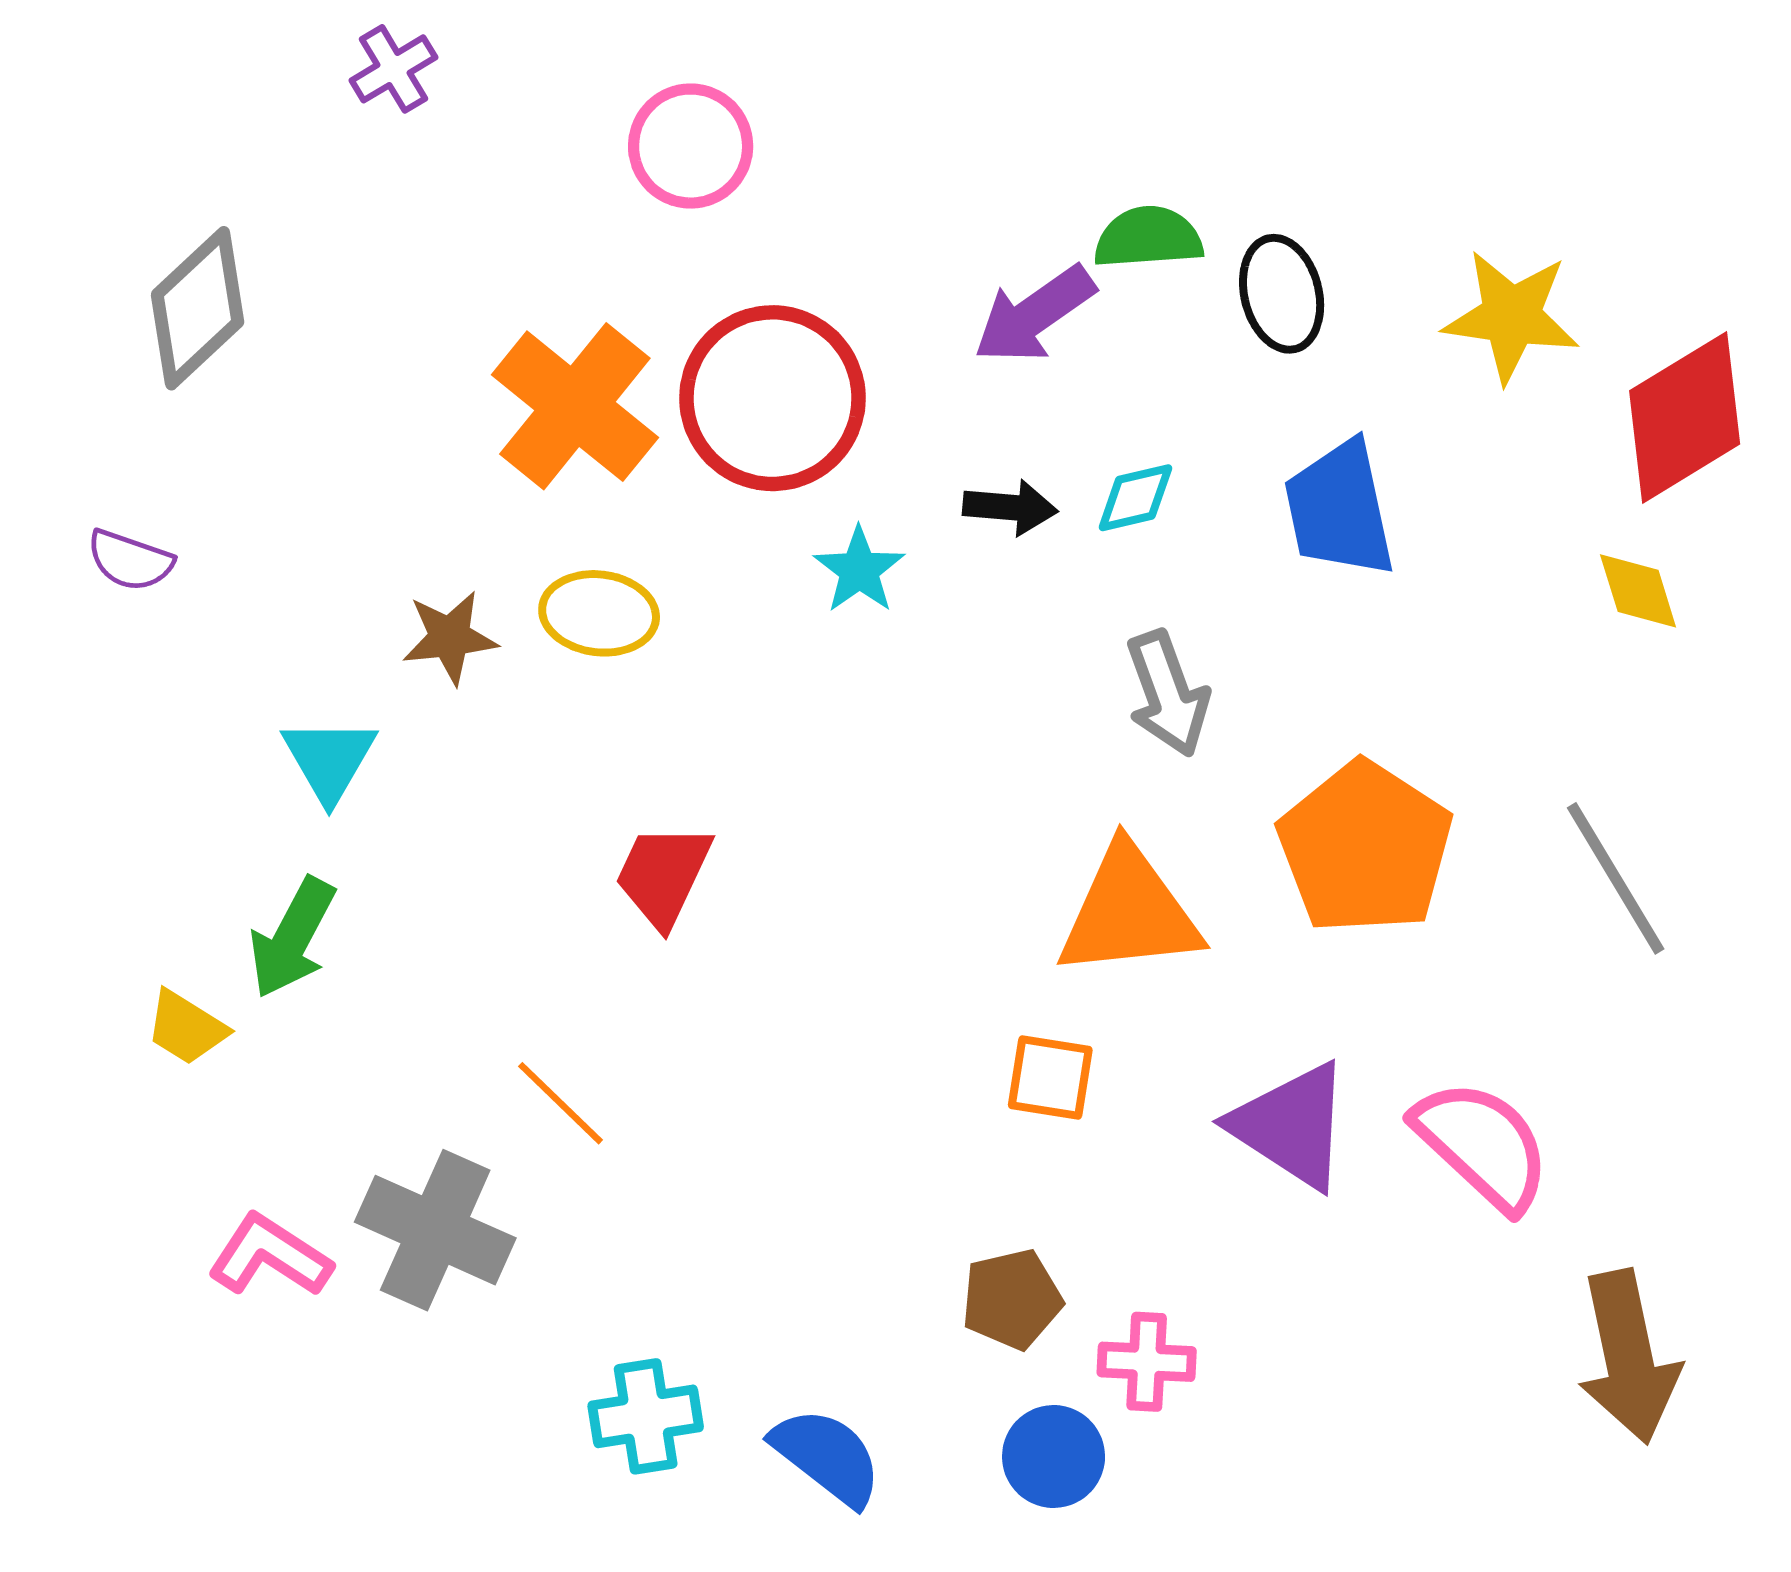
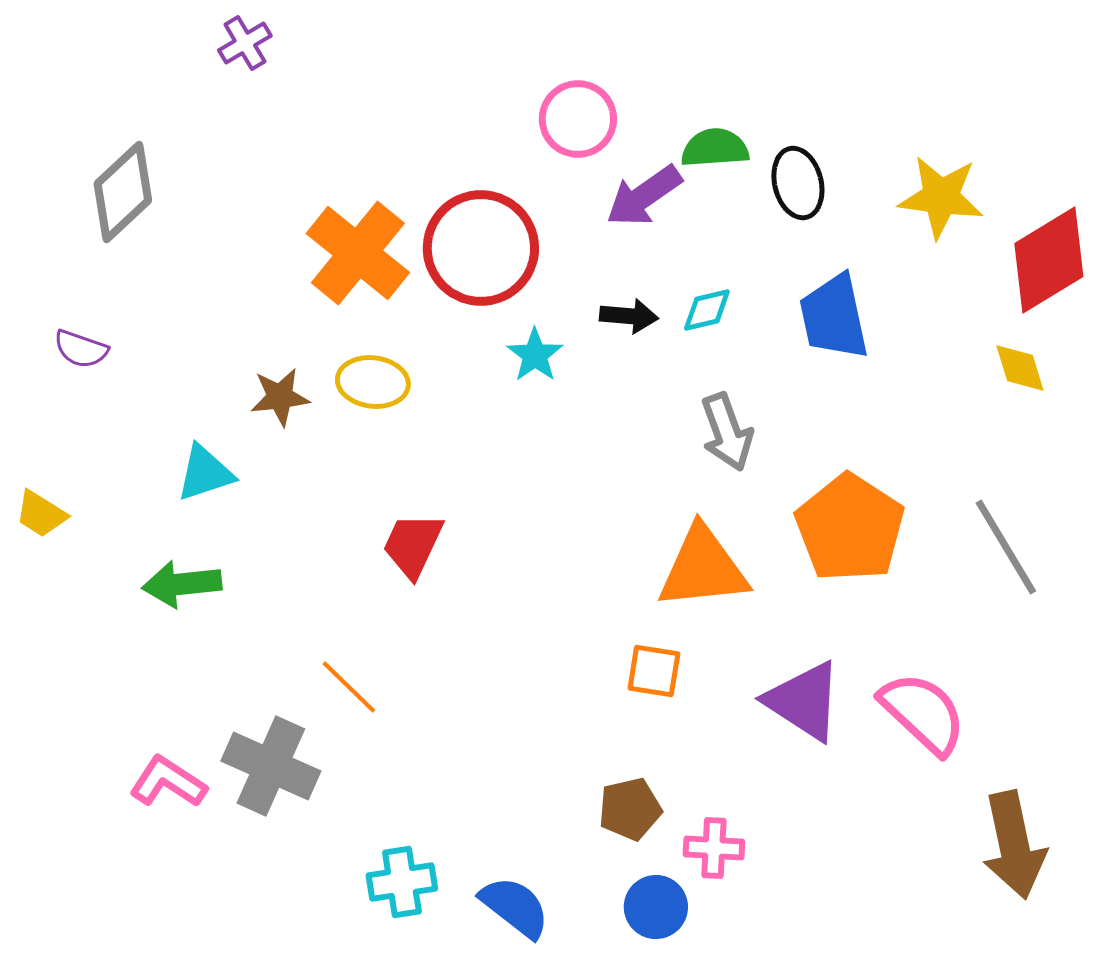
pink circle: (691, 146) -> (578, 119), moved
cyan triangle: (329, 760) -> (205, 473), turned 42
green arrow: (292, 938) -> (182, 584), turned 56
yellow trapezoid: (186, 1028) -> (41, 514), moved

